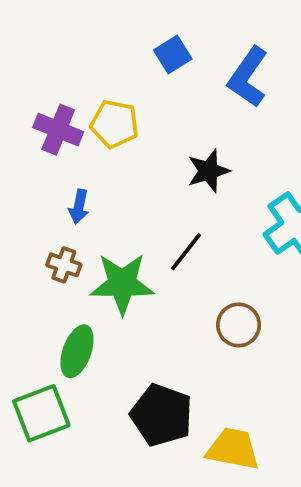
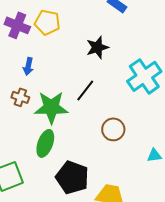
green ellipse: (77, 351) -> (45, 143), moved

